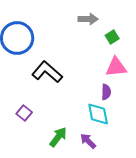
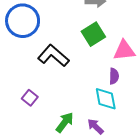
green square: (112, 37) -> (93, 34), moved, size x1.6

